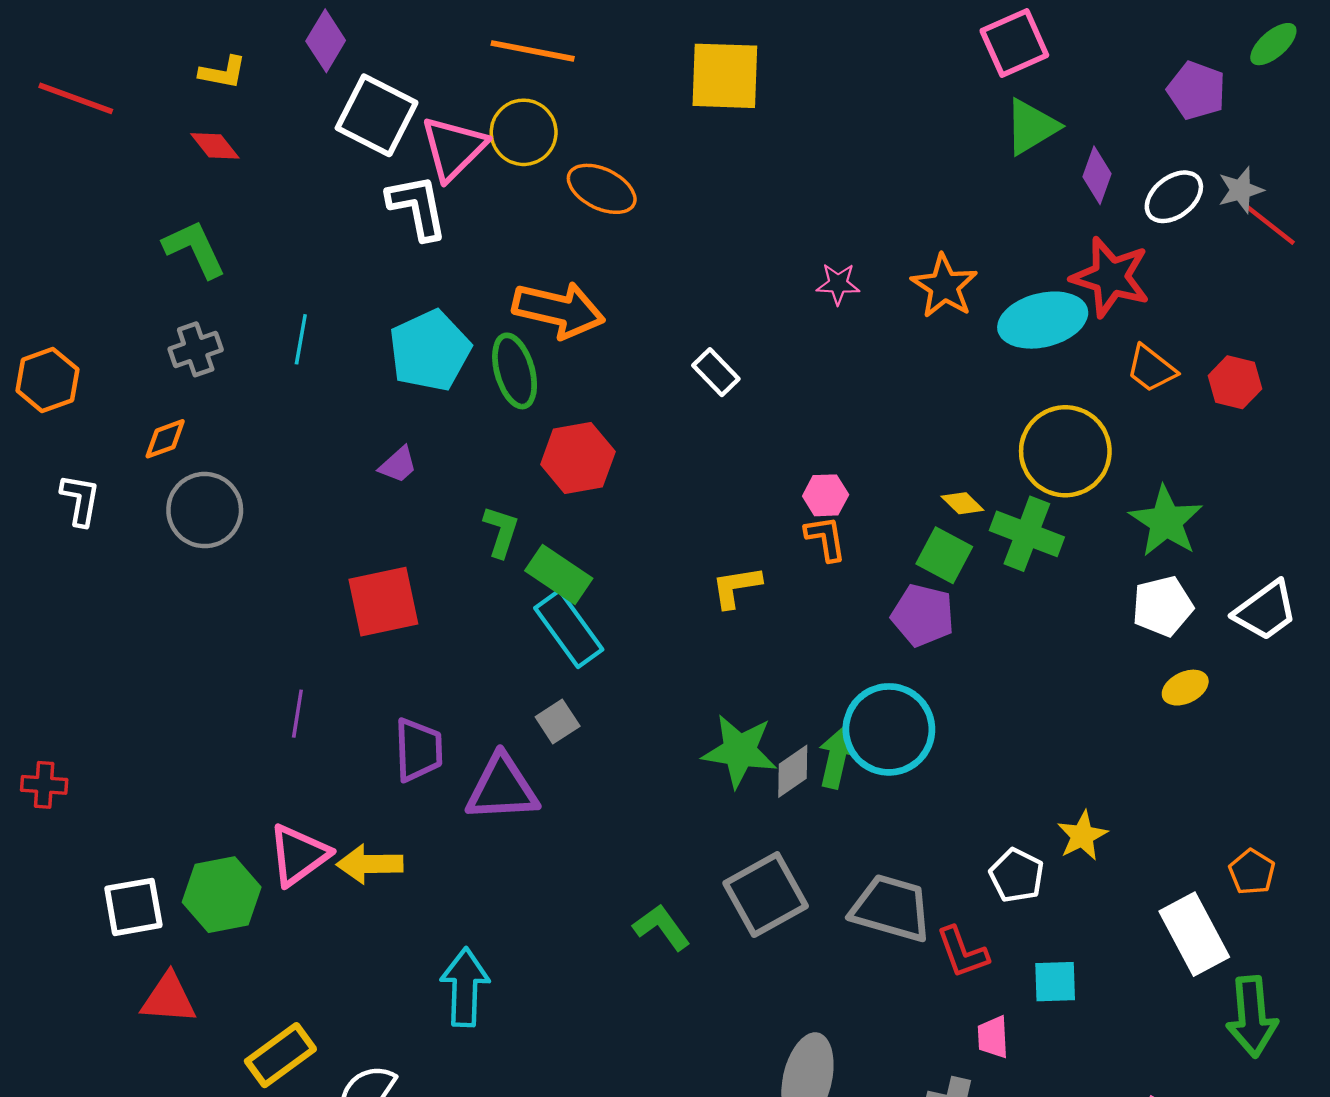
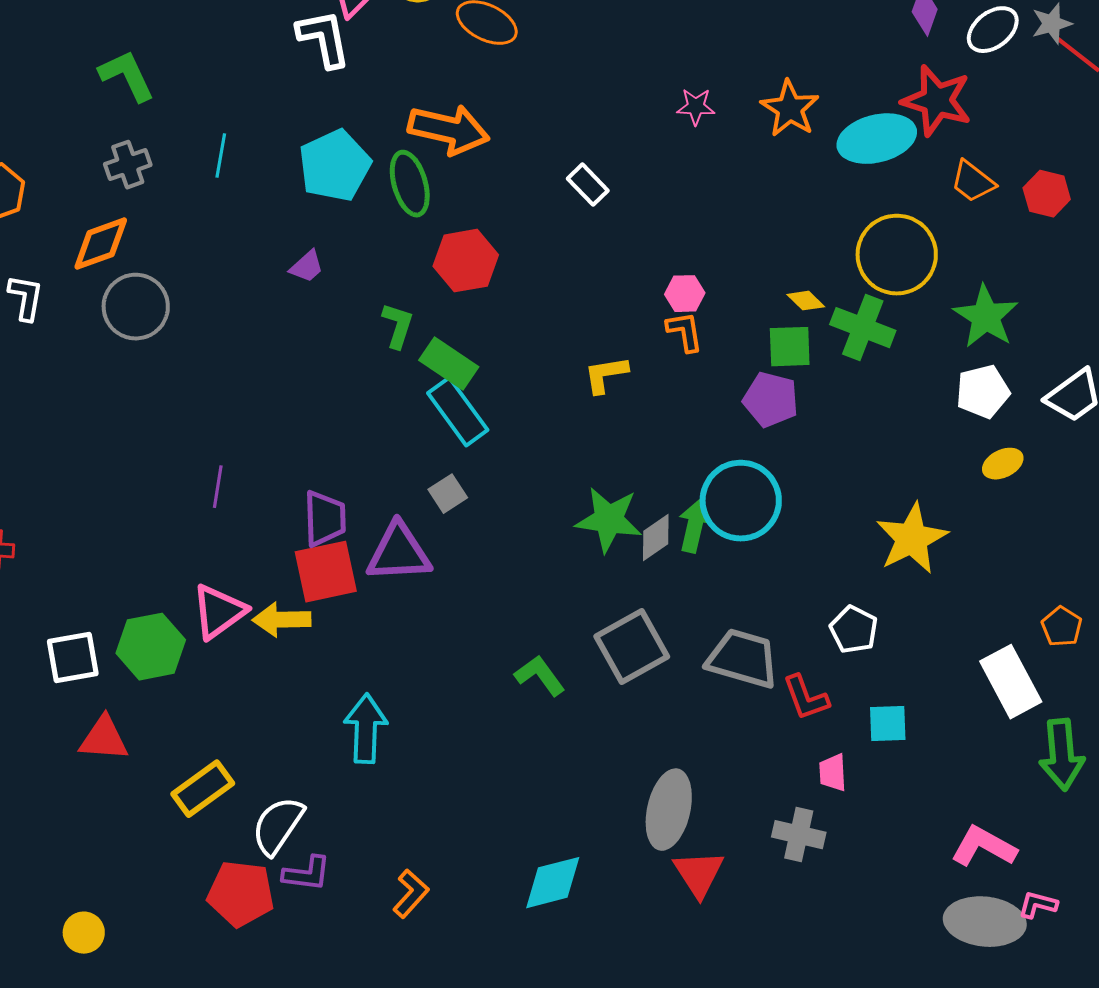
orange diamond: (165, 439) -> (101, 244), size x1.5
green square: (944, 555) -> (790, 347), turned -30
red square: (383, 602) -> (326, 572), moved
yellow star: (1082, 836) -> (912, 539), moved, size x1.6

